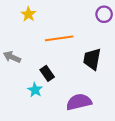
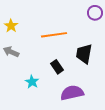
yellow star: (28, 14) -> (11, 26), moved
black rectangle: (47, 73) -> (57, 67), moved

